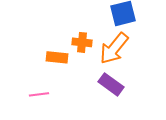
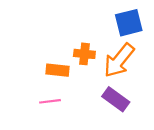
pink line: (39, 94) -> (50, 101), moved

